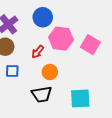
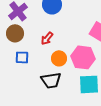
pink hexagon: (61, 39) -> (83, 57), moved

